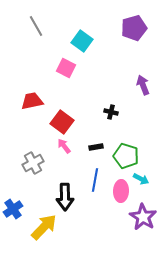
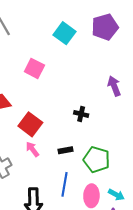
cyan square: (82, 41) -> (65, 33), moved
cyan arrow: (141, 179) -> (116, 195), moved

